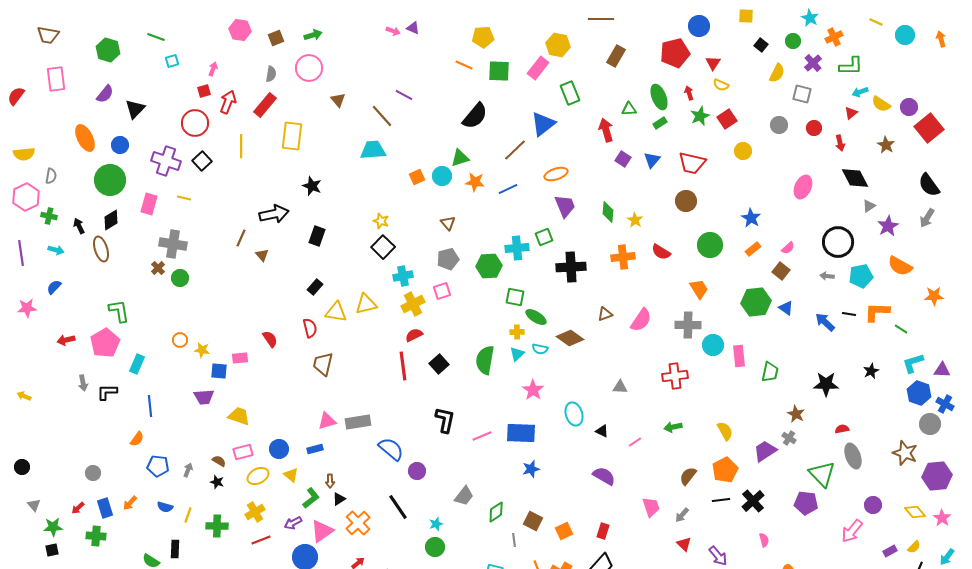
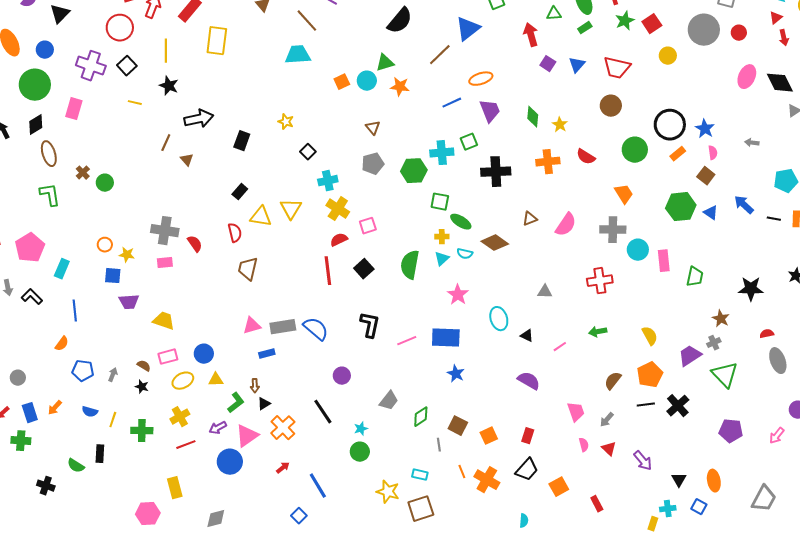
gray circle: (779, 125) -> (704, 30), size x1.8
red arrow: (840, 143) -> (784, 38), moved
black star: (312, 186) -> (169, 86), moved
pink ellipse: (803, 187) -> (747, 77), moved
blue line: (508, 189) -> (452, 103), moved
yellow line: (184, 198) -> (135, 103), moved
blue star: (751, 218) -> (705, 129), moved
yellow star: (381, 221) -> (286, 122), moved
black circle: (838, 242) -> (670, 125), moved
gray cross: (173, 244) -> (165, 231), moved
black square: (383, 247) -> (308, 152), size x0.7
pink semicircle: (788, 248) -> (713, 153), turned -56
brown ellipse: (101, 249) -> (49, 154), moved
gray arrow: (827, 276) -> (752, 143), moved
pink square: (442, 291) -> (368, 226), moved
yellow triangle: (366, 304) -> (291, 209), turned -45
yellow cross: (413, 304) -> (338, 209), turned -30
green L-shape: (119, 311) -> (50, 195), moved
blue arrow: (825, 322) -> (744, 205), moved
blue square: (219, 371) -> (113, 276), moved
black L-shape: (107, 392) -> (32, 297), turned 45
gray cross: (789, 438) -> (714, 343), turned 32
blue rectangle: (315, 449) -> (267, 354), moved
blue semicircle: (391, 449) -> (316, 329), moved
blue star: (531, 469) -> (456, 374), turned -30
green triangle: (822, 474) -> (725, 375), moved
yellow triangle: (291, 475) -> (216, 380), turned -42
purple pentagon: (806, 503) -> (731, 431), moved
pink arrow: (852, 531) -> (777, 436), size x0.7
pink semicircle: (764, 540) -> (584, 445), moved

